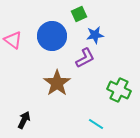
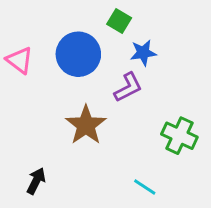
green square: (79, 14) -> (119, 21), turned -35

